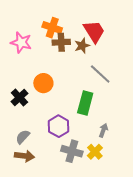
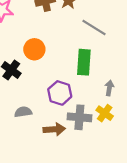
gray semicircle: (23, 137) -> (23, 112), turned 49
brown arrow: (24, 156) -> (54, 129), moved

